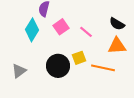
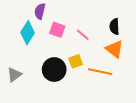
black semicircle: (117, 24) -> (114, 27), turned 56
pink square: (61, 27) -> (57, 30), turned -35
orange triangle: (117, 46) -> (114, 49), turned 42

